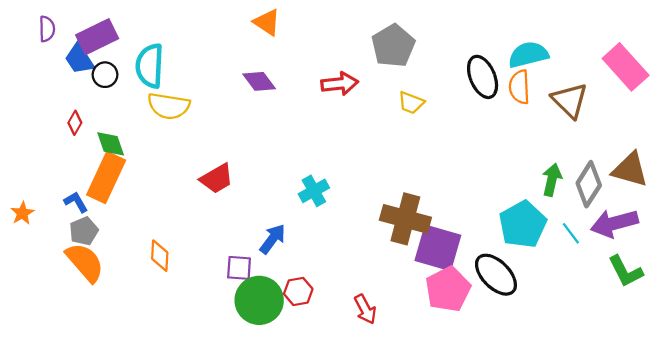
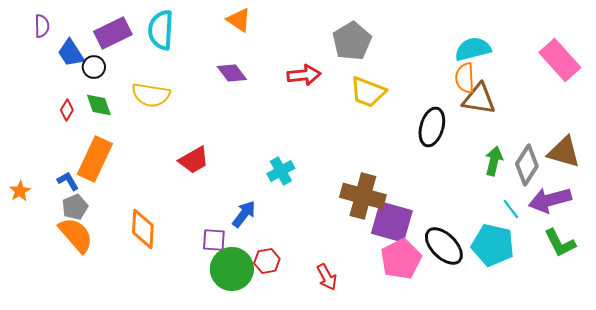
purple rectangle: (97, 37) -> (113, 33), moved
cyan semicircle: (150, 66) -> (161, 30), moved
black ellipse: (483, 77) -> (432, 127), moved, turned 39
brown triangle: (570, 100) -> (479, 99), moved, turned -36
yellow trapezoid: (411, 103) -> (368, 92), size x1.5
green diamond: (111, 144) -> (99, 105), moved
cyan pentagon: (523, 224) -> (493, 245), moved, turned -30
orange diamond: (160, 256) -> (143, 229), size x1.4

